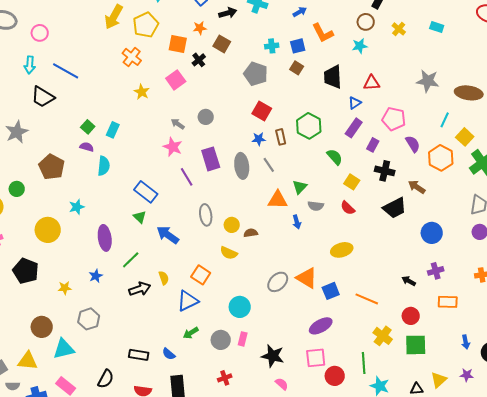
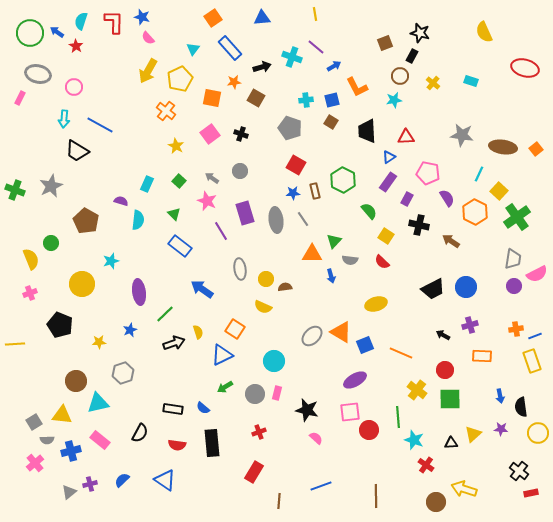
black cross: (199, 60) -> (241, 134), moved, turned -32
green square: (88, 127) -> (179, 181), moved
black trapezoid: (395, 208) -> (433, 289), moved
green triangle: (140, 217) -> (174, 214), moved

